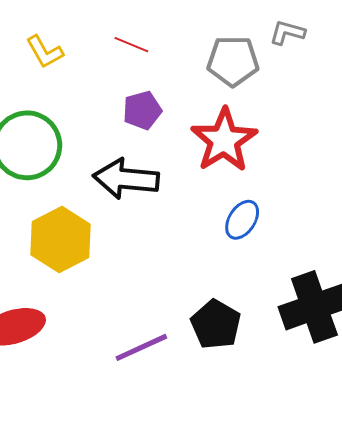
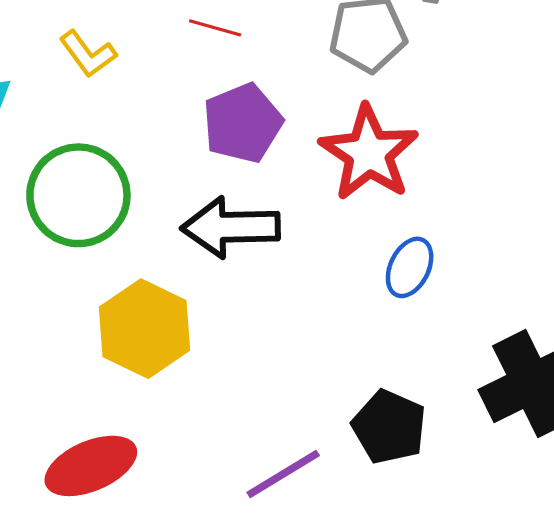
purple pentagon: (142, 110) -> (243, 123), size x1.4

